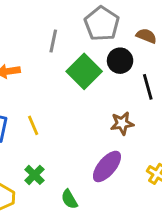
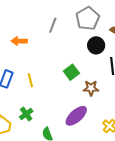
green square: (84, 71) -> (71, 72), moved, size x0.7

